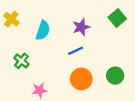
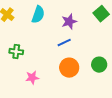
cyan semicircle: (43, 30) -> (38, 15), moved
green cross: (21, 61) -> (16, 52), turned -32

